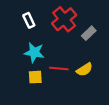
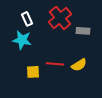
gray rectangle: (89, 33) -> (83, 31), turned 48
cyan star: (34, 52) -> (22, 40), moved

